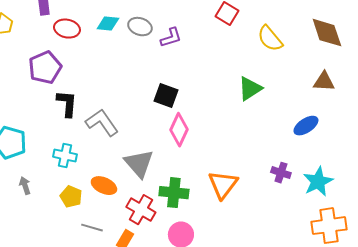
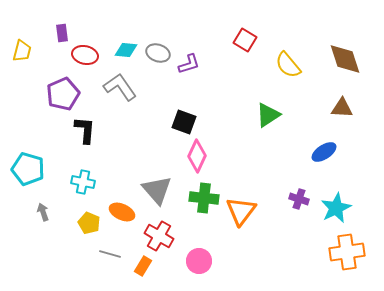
gray L-shape: (102, 123) -> (120, 87), moved
green cross: (174, 193) -> (204, 198), moved

